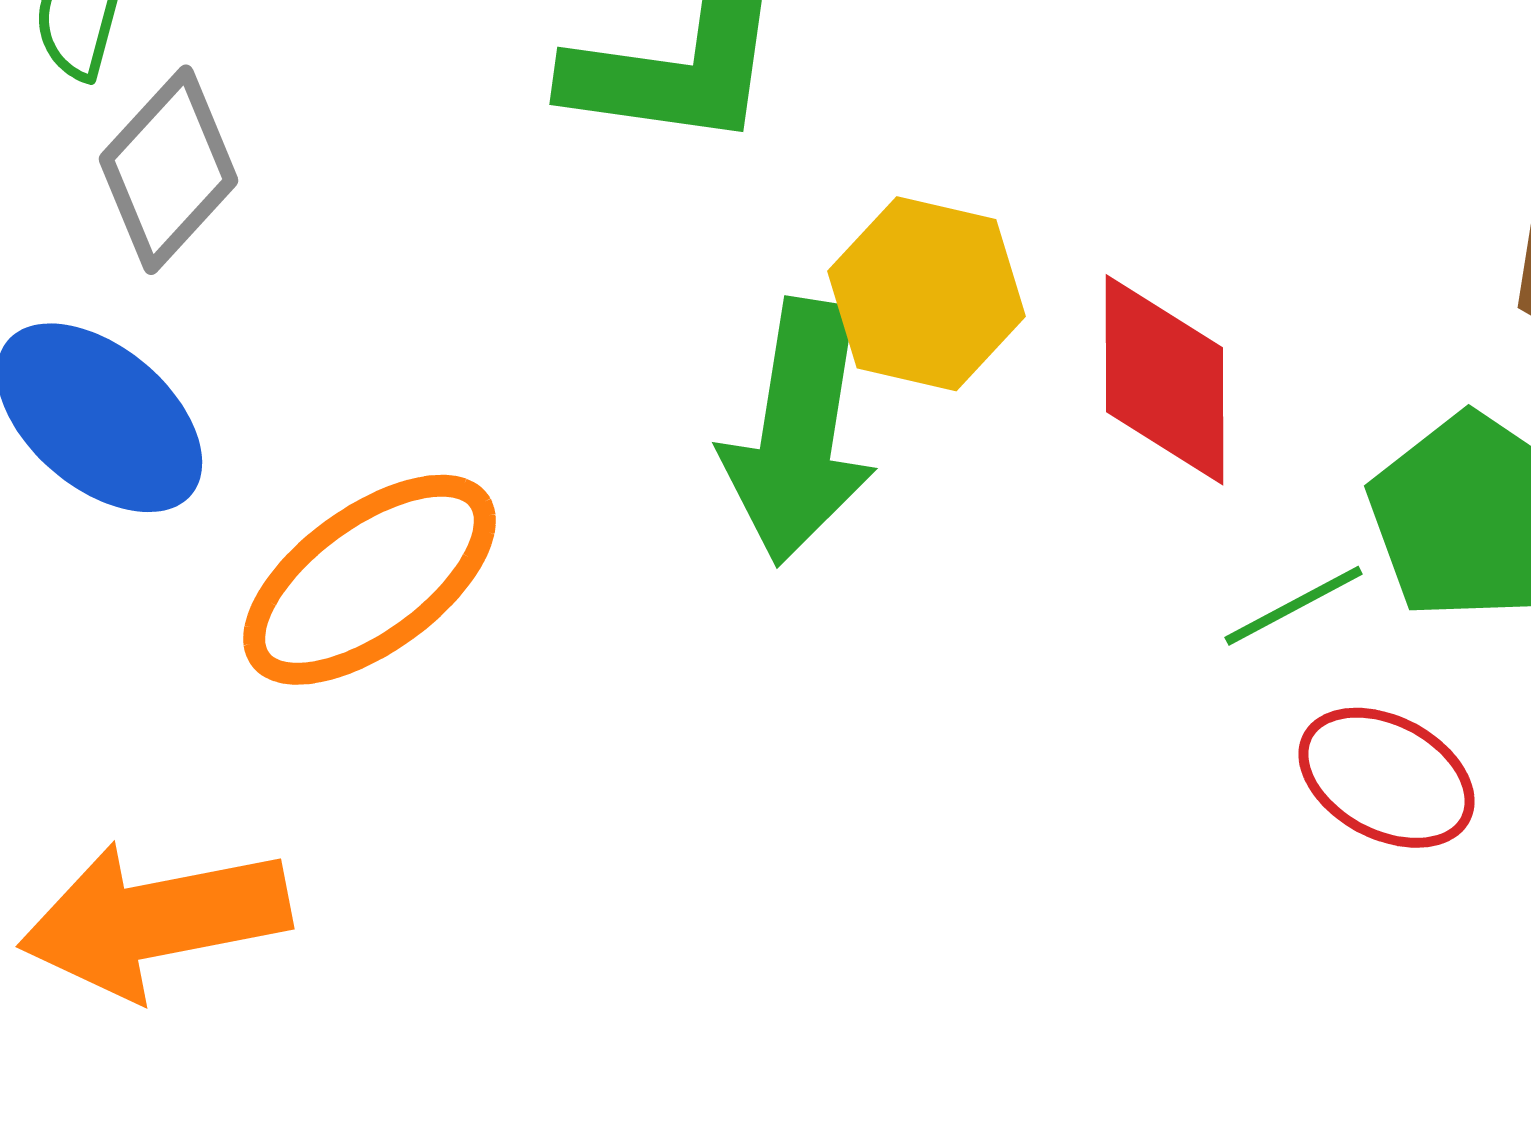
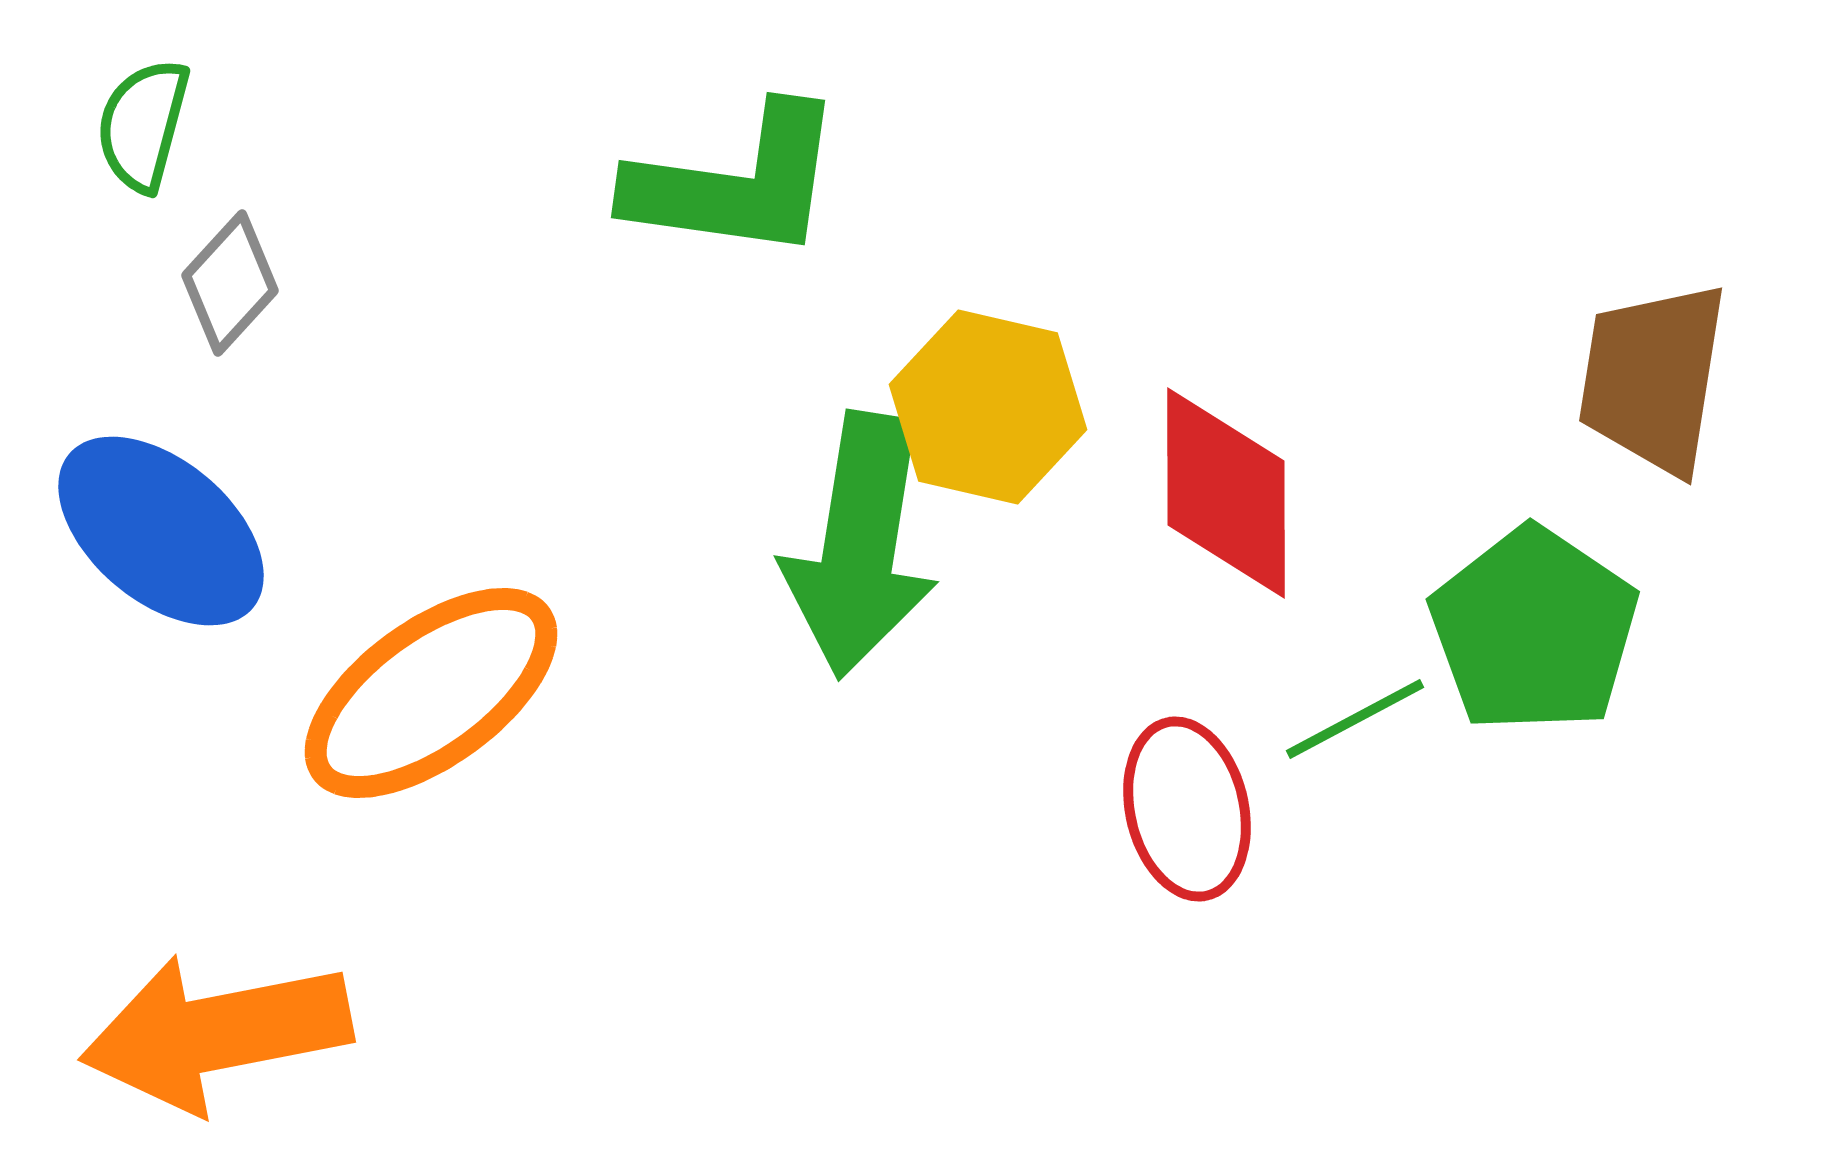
gray diamond: (169, 170) -> (230, 283), size x0.7
red ellipse: (1387, 778) -> (1187, 809), moved, turned 49

